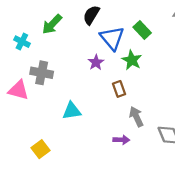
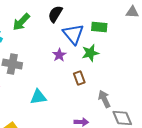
green rectangle: (142, 30) -> (99, 27), turned -42
green star: (132, 60) -> (90, 53), turned 30
gray arrow: (136, 117) -> (104, 99), moved

